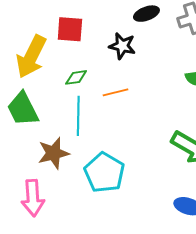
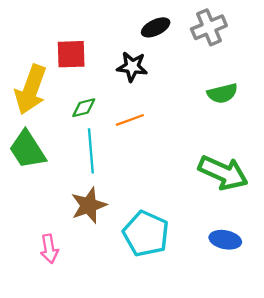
brown star: (53, 153) -> (89, 205), moved
cyan pentagon: (104, 173) -> (146, 234), moved
pink arrow: (33, 198) -> (49, 249), size x0.7

